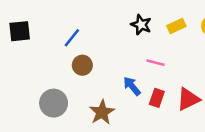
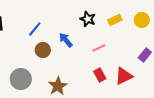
pink line: (155, 63) -> (99, 48), turned -40
blue arrow: (132, 86) -> (66, 40), moved
red rectangle: (157, 98) -> (100, 75), turned -48

